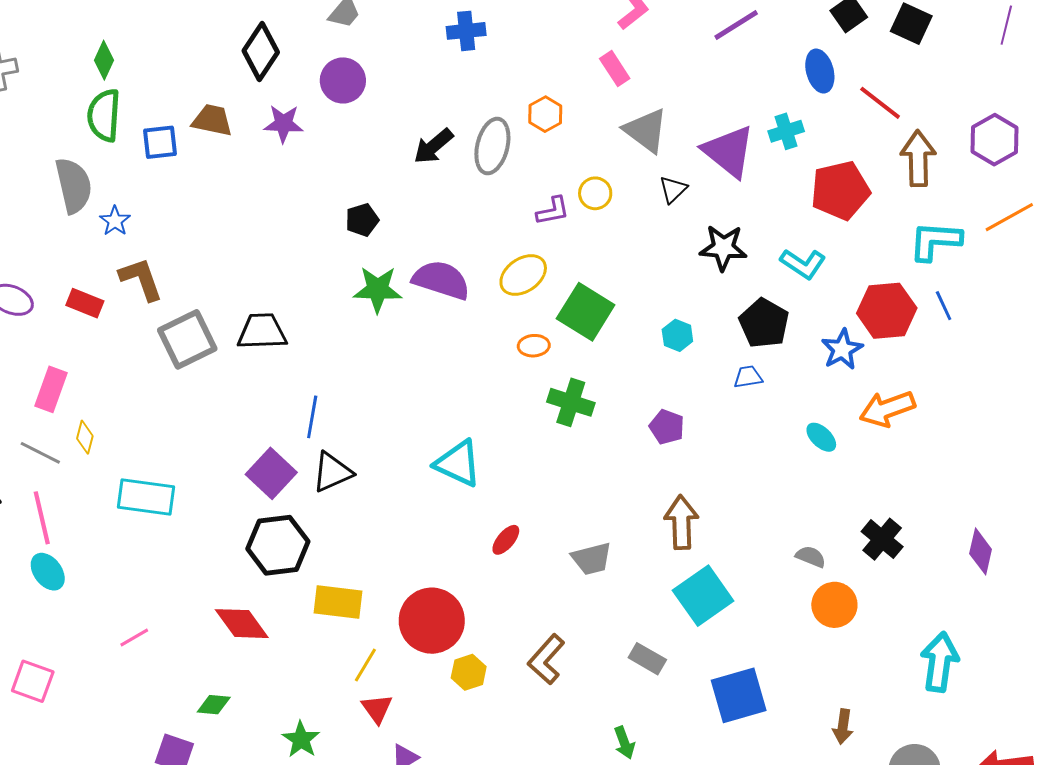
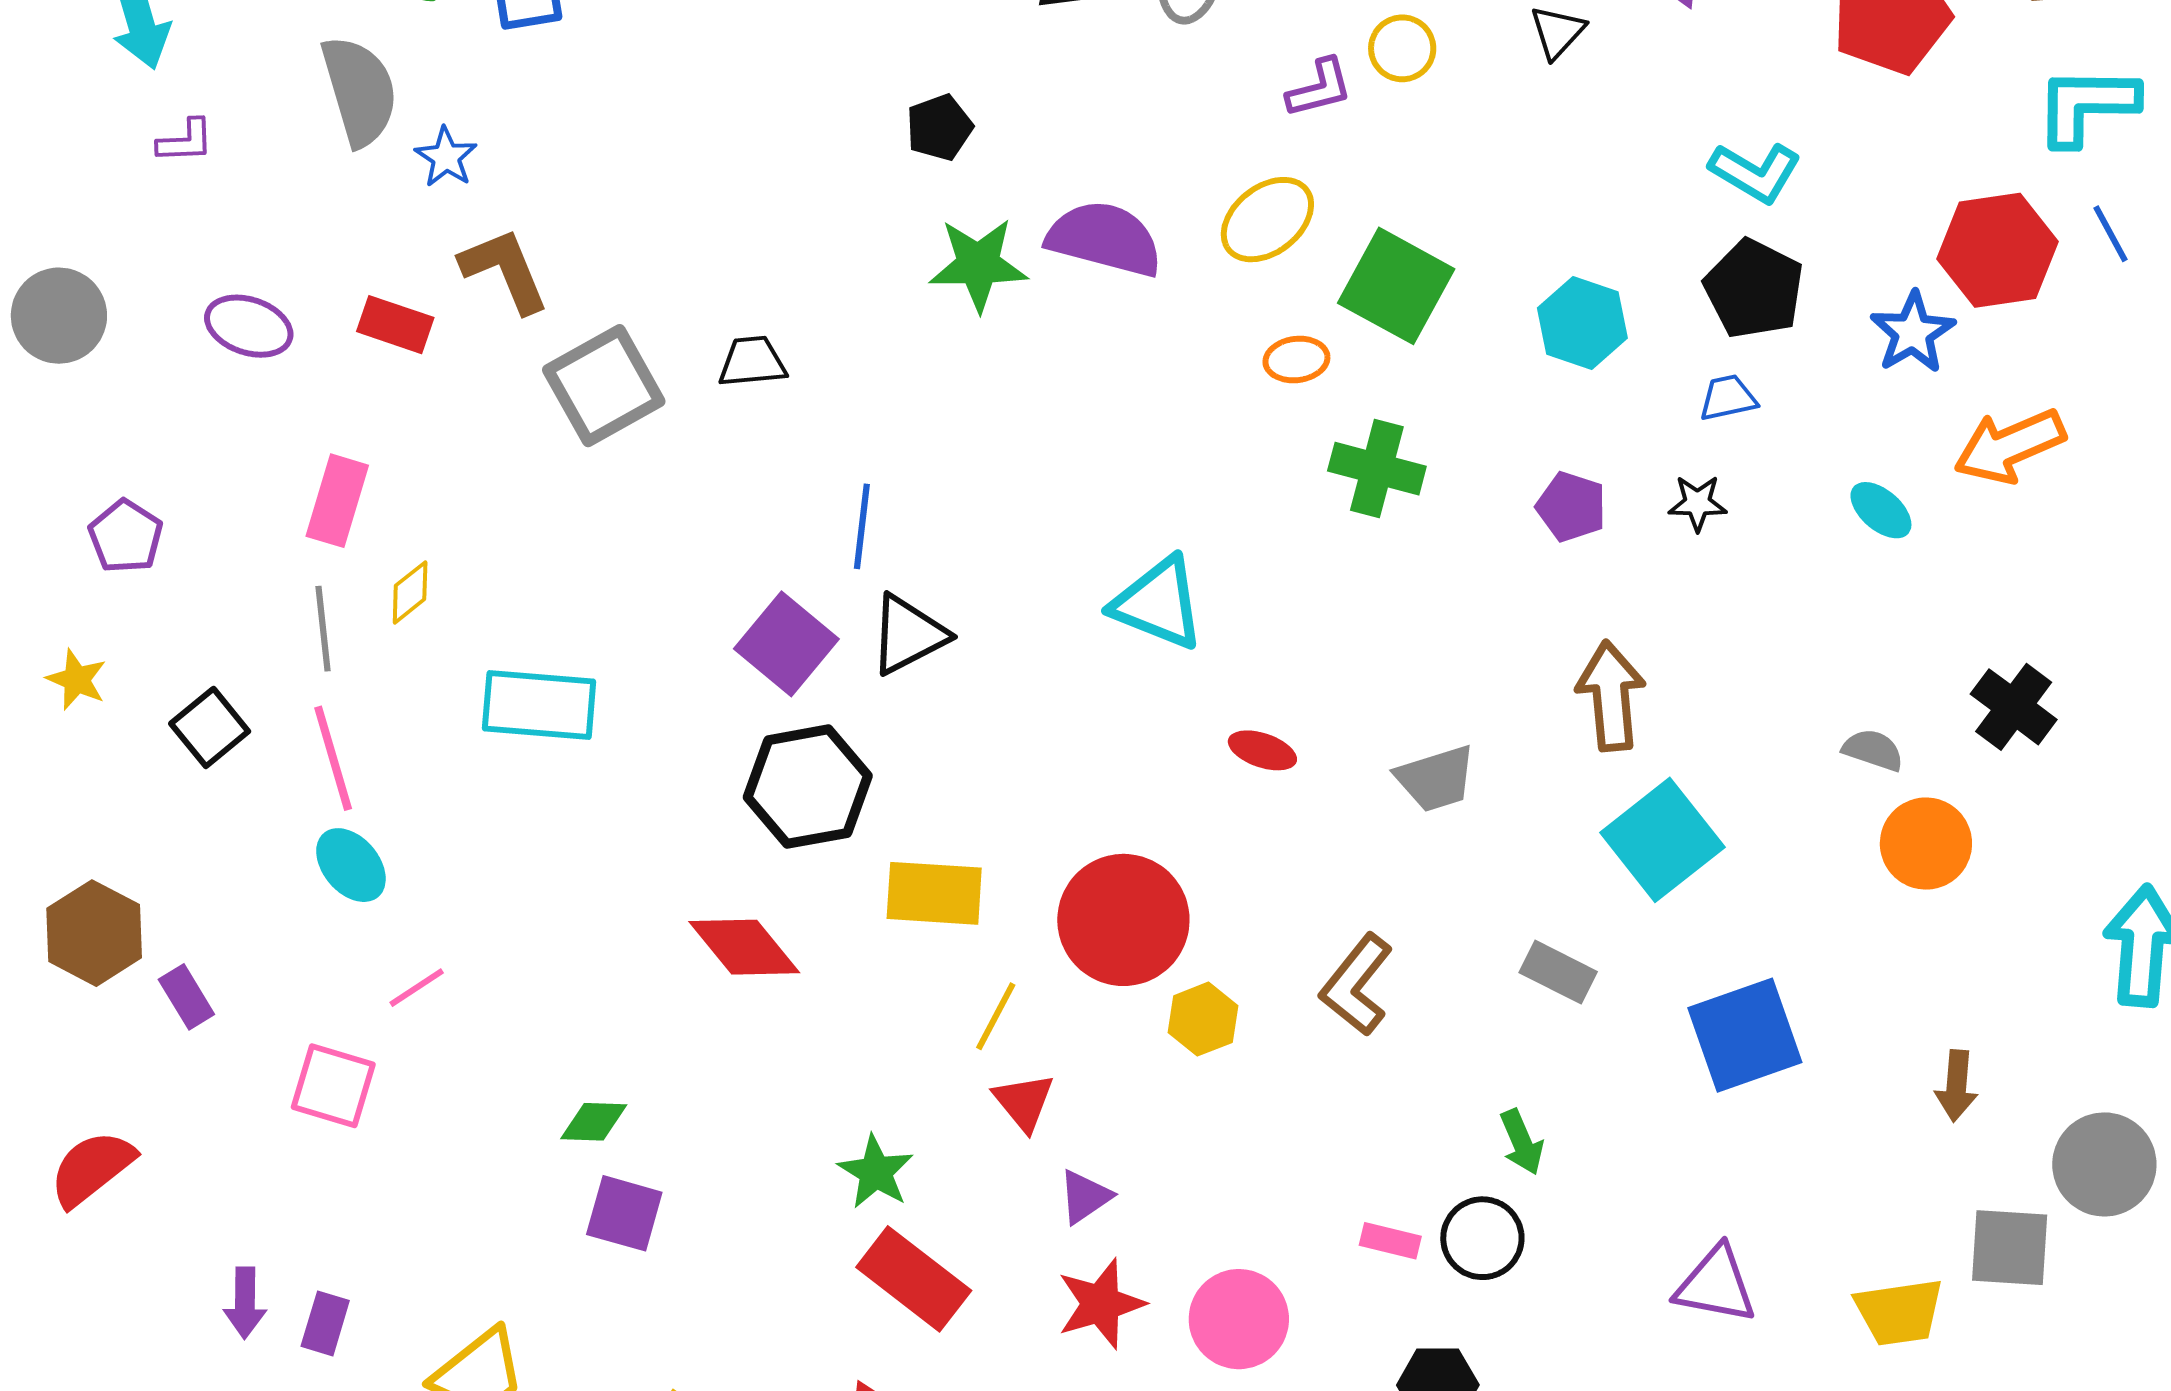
black star: (723, 248) -> (1697, 503), moved, size x0.6
cyan L-shape: (803, 264) -> (1755, 172), moved
black trapezoid: (262, 332) -> (752, 362), size x0.7
cyan hexagon: (677, 335) -> (1582, 323), size x1.4
yellow diamond: (85, 437) -> (410, 592), turned 40
gray line: (40, 453) -> (323, 629), turned 60
red ellipse: (506, 540) -> (1262, 750), turned 72
pink line: (134, 638) -> (417, 988), moved
green diamond: (214, 705) -> (594, 1122), moved

